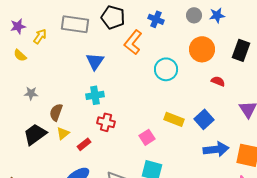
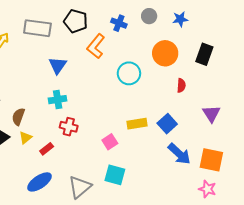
gray circle: (194, 15) -> (149, 16), moved
red semicircle: (218, 81) -> (181, 85), turned 72
yellow rectangle: (174, 119) -> (137, 124), turned -30
blue arrow: (216, 149) -> (179, 154), turned 50

